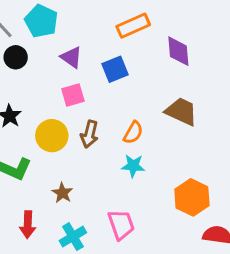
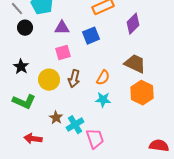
purple diamond: (178, 51) -> (133, 24), turned 50
purple triangle: (71, 57) -> (62, 28), turned -35
orange hexagon: (192, 197) -> (142, 93), moved
red arrow: (28, 225) -> (33, 139), turned 96
cyan cross: (73, 237) -> (75, 125), moved

